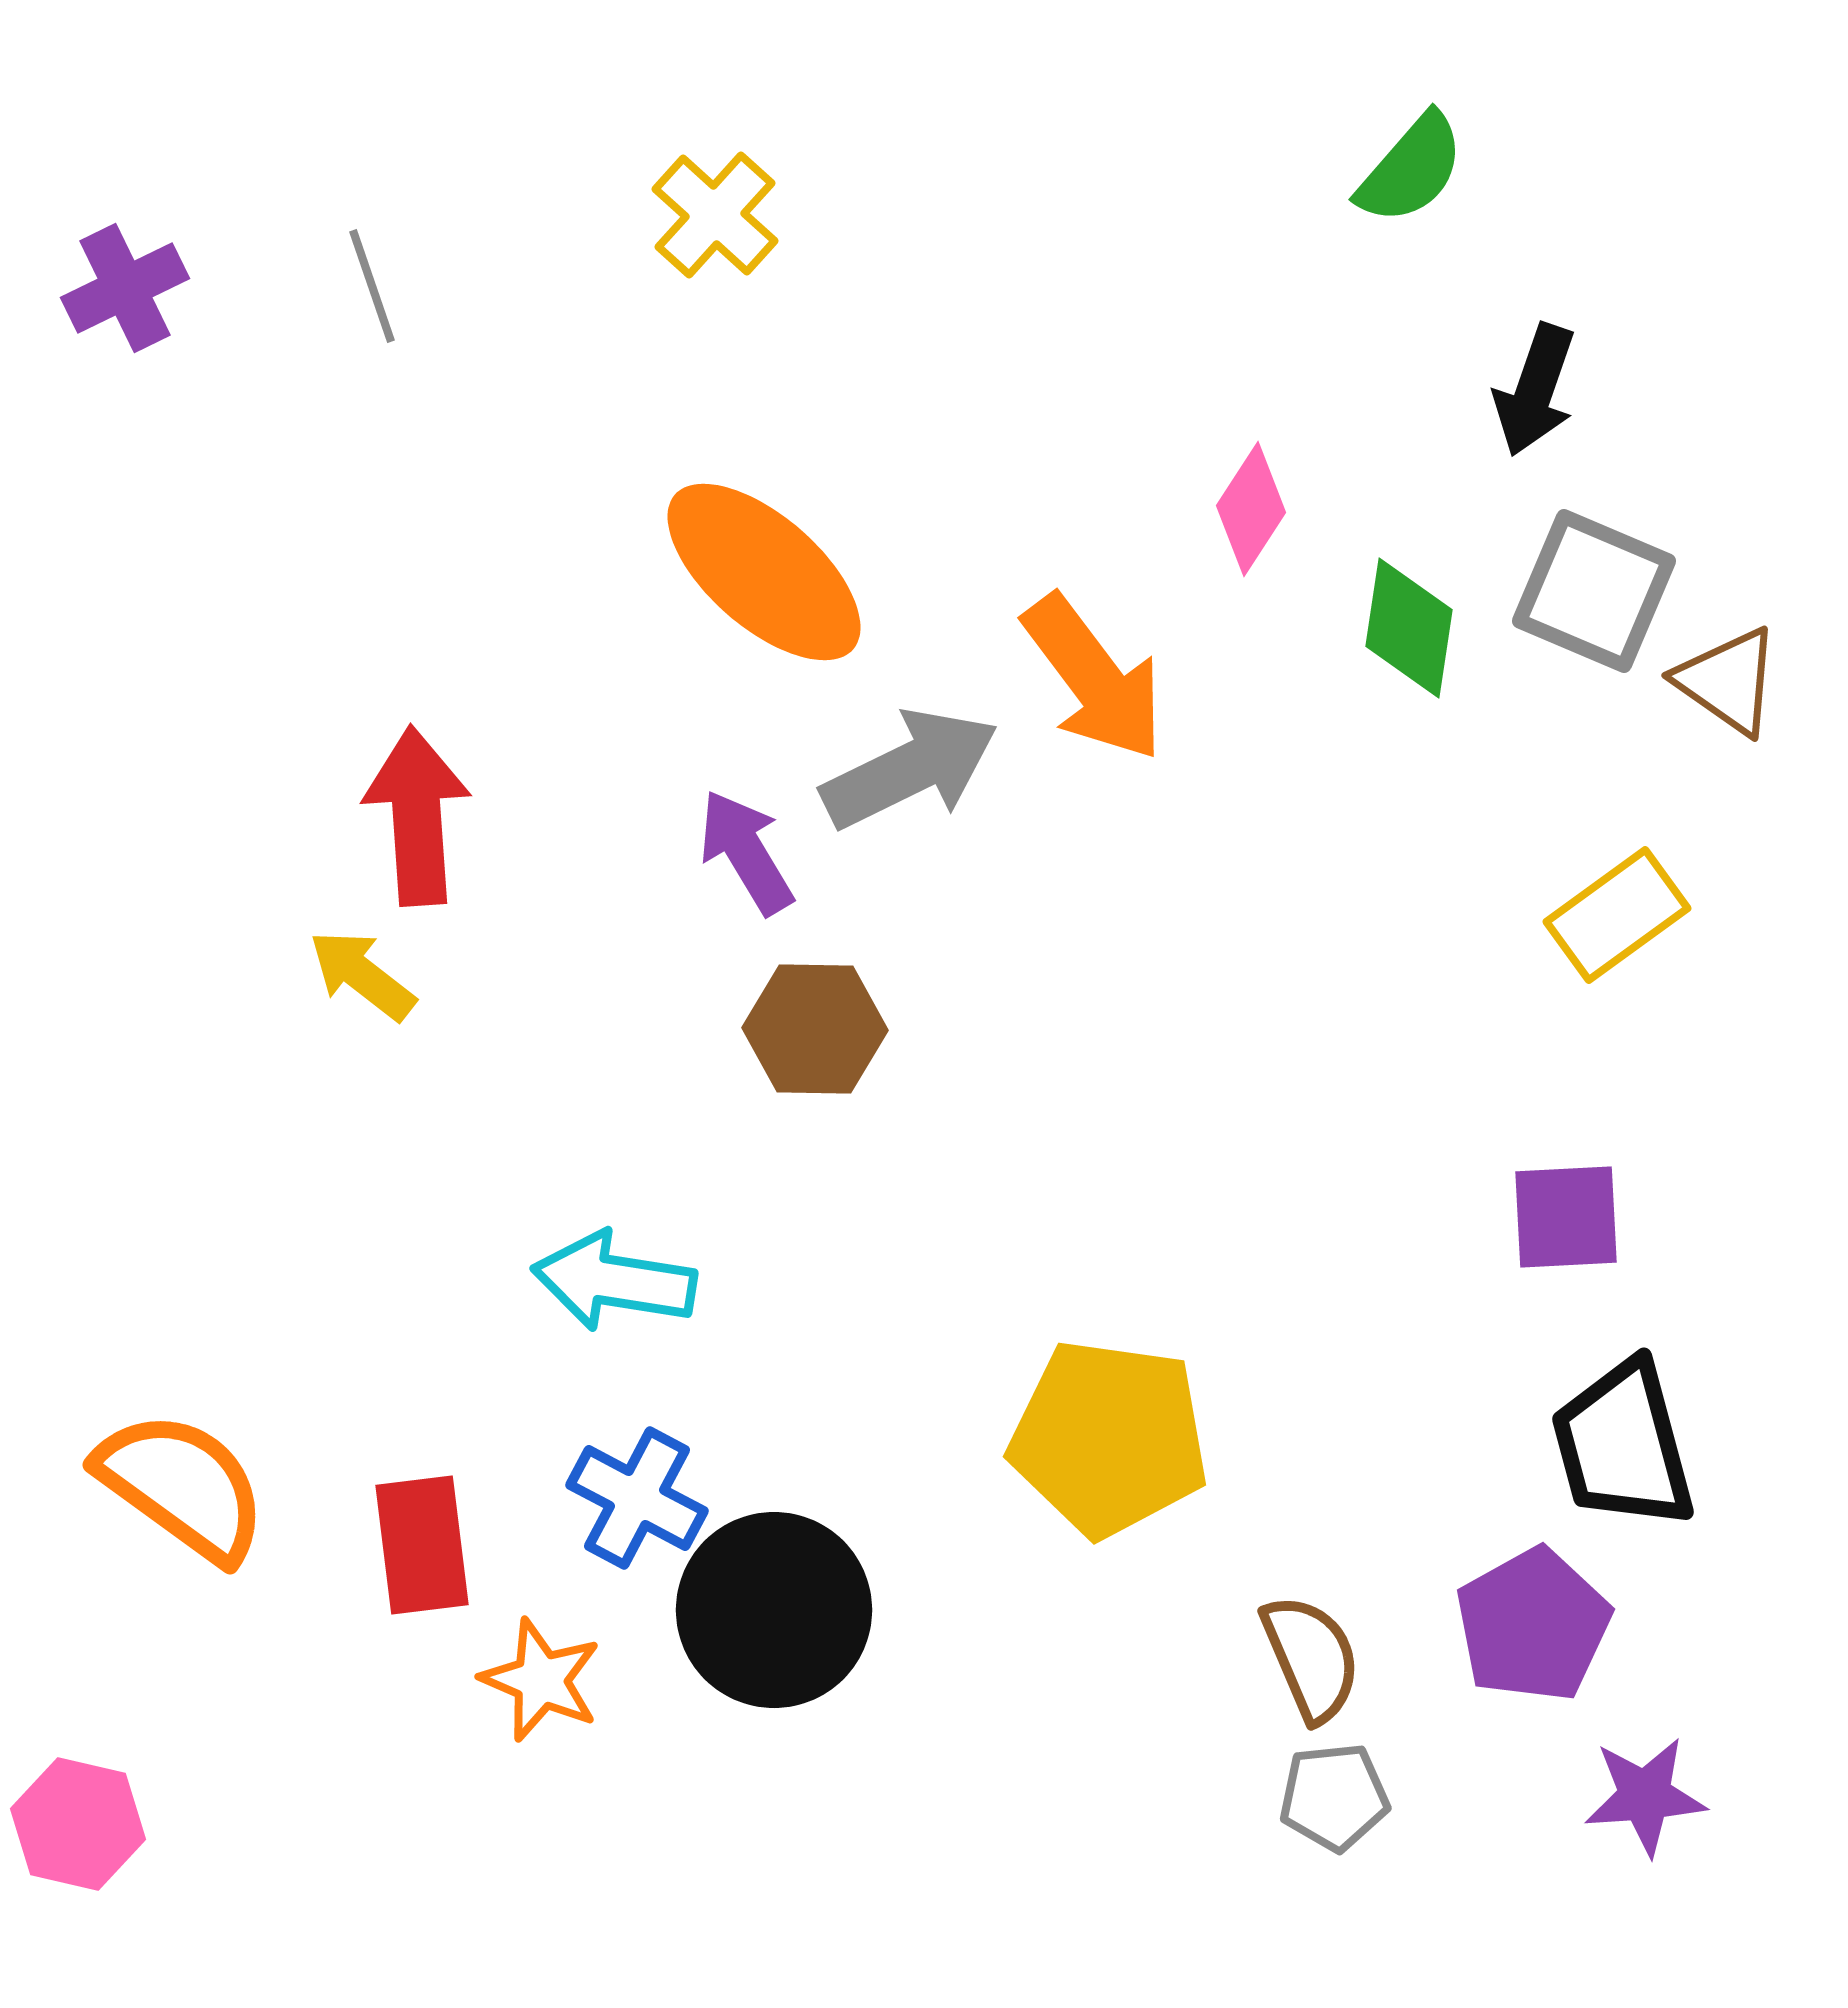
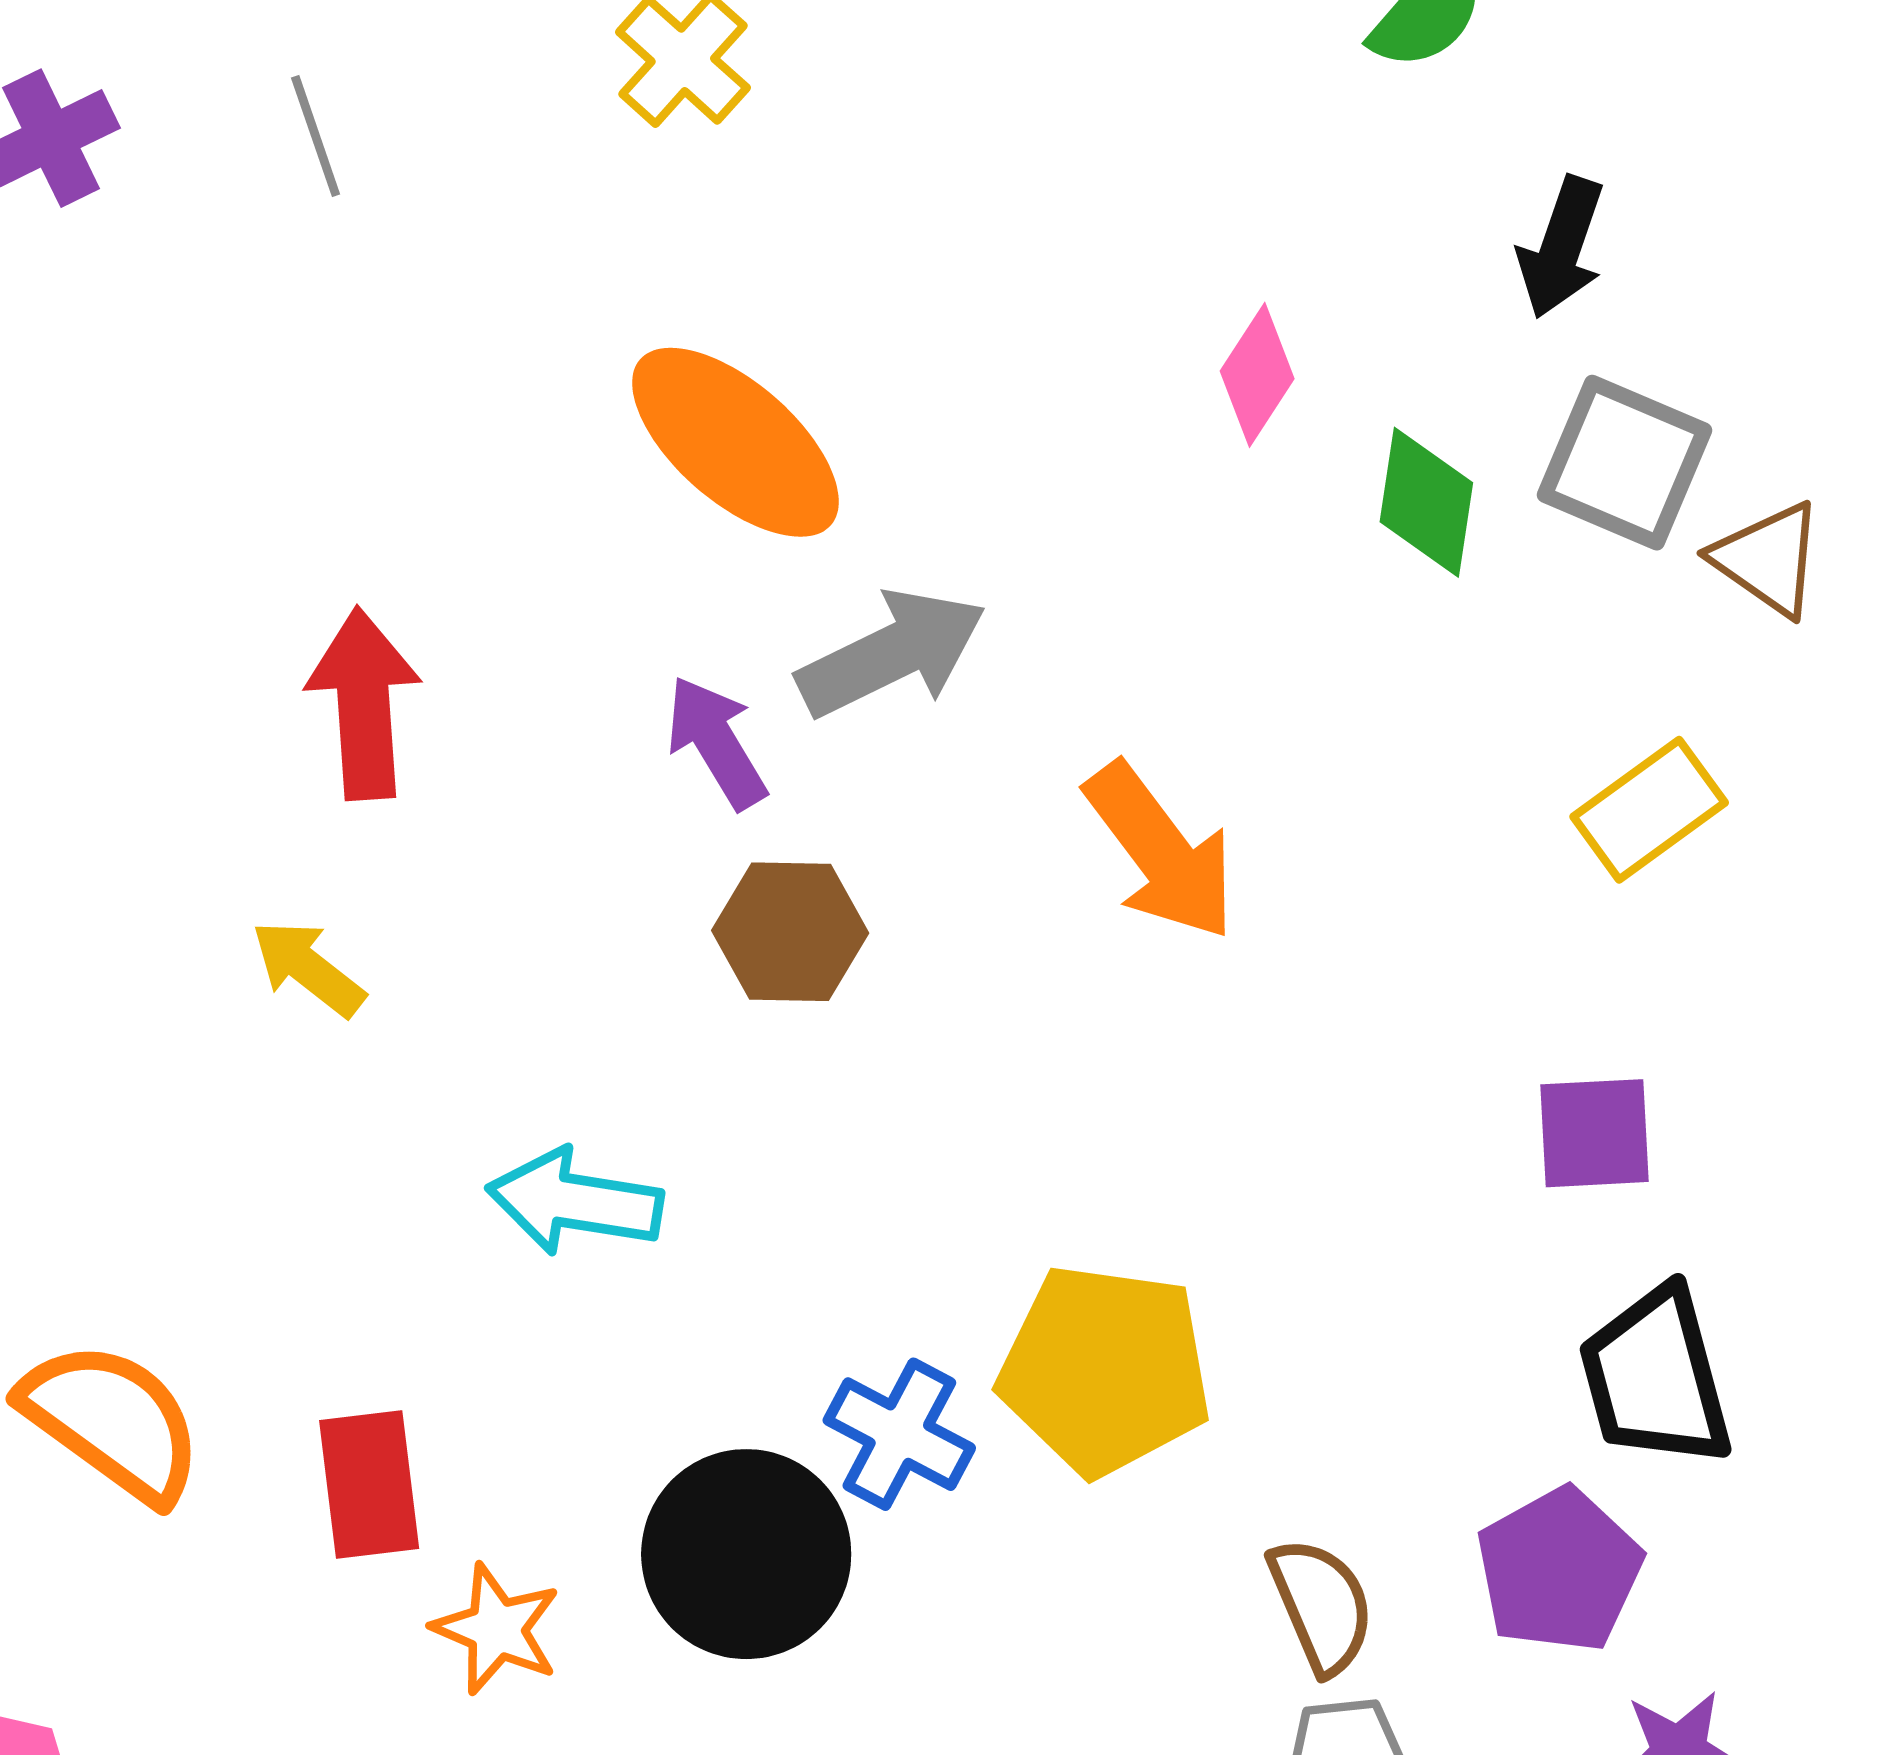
orange arrow: (1094, 678) -> (1161, 851), moved
yellow arrow: (362, 975) -> (308, 968), moved
blue cross: (637, 1498) -> (899, 1434), moved

